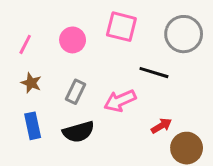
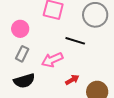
pink circle: (73, 40) -> (20, 29), moved
red arrow: (161, 126) -> (72, 80), moved

